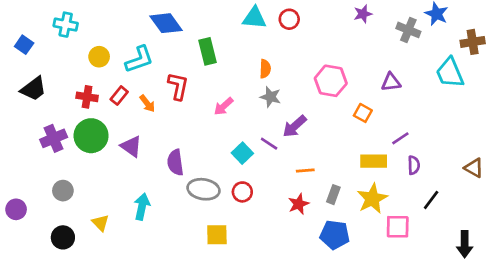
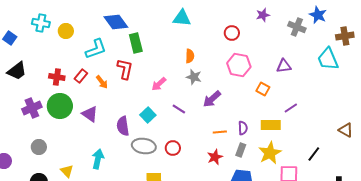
red circle: (289, 19) -> (232, 33), moved
green rectangle: (208, 51) -> (136, 43), moved
yellow circle: (99, 57) -> (66, 31), moved
purple line: (269, 144) -> (179, 109), moved
cyan square: (242, 153) -> (148, 115), moved
purple semicircle: (414, 165) -> (243, 128), moved

